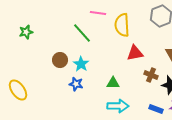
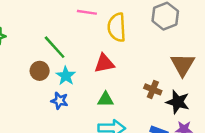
green line: (82, 33) -> (55, 47), moved
red triangle: (135, 53) -> (104, 63), moved

